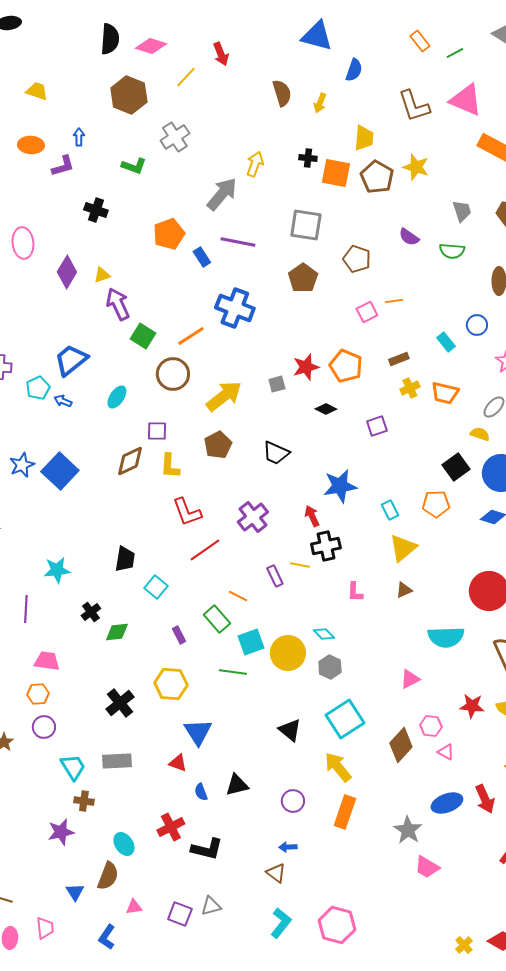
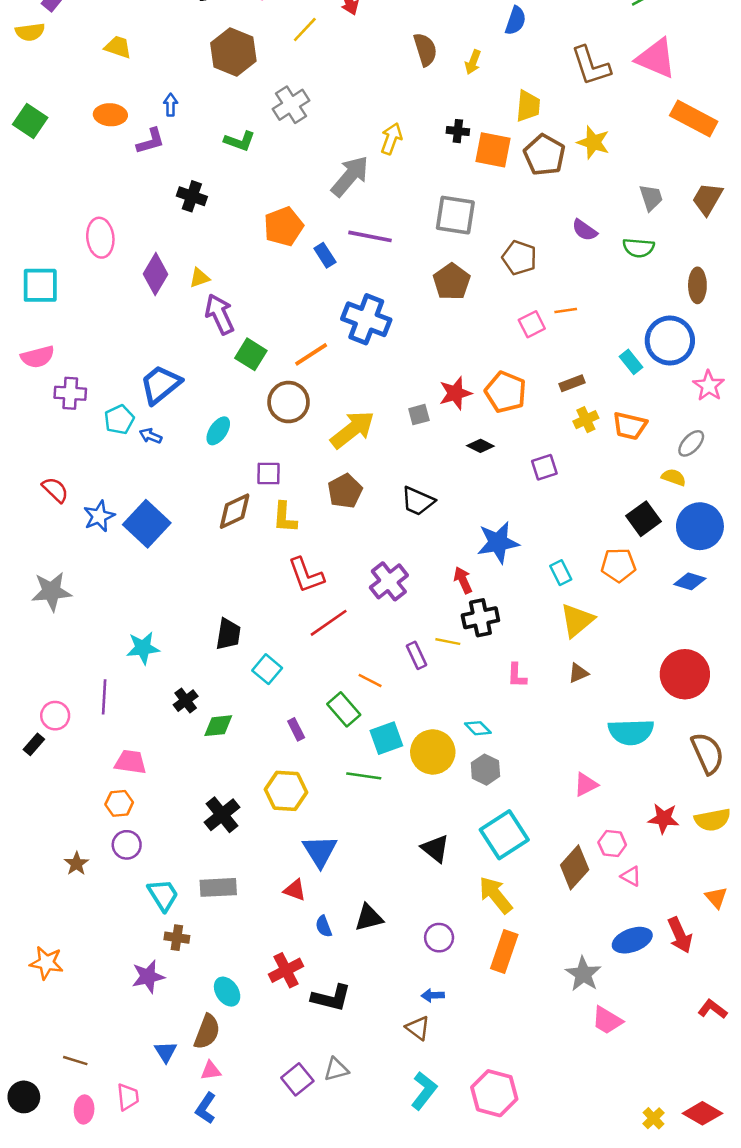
blue circle: (477, 325) -> (670, 341), size x1.8
pink triangle: (134, 907) -> (211, 1071), moved
purple square: (180, 914) -> (297, 1079), turned 30

